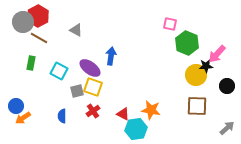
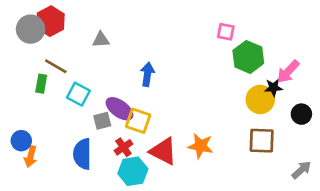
gray triangle: (76, 30) -> (101, 40), turned -32
brown line: (39, 38) -> (56, 66), moved
purple ellipse: (90, 68) -> (120, 109), moved
yellow square: (93, 87) -> (138, 121), moved
red triangle: (123, 114) -> (163, 151), size x1.6
blue semicircle: (62, 116) -> (82, 154), size x1.6
orange arrow: (23, 118) -> (31, 157), turned -42
cyan hexagon: (136, 129) -> (133, 171), moved

